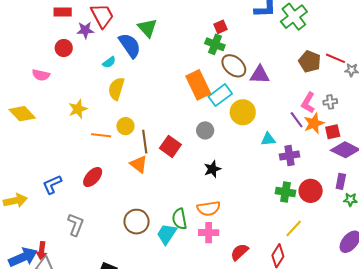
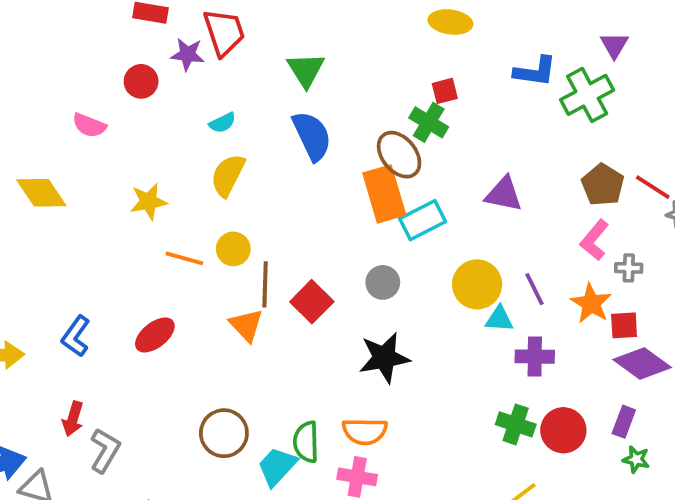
blue semicircle: (130, 45) -> (312, 136), moved
brown ellipse: (234, 66) -> (399, 155), moved
pink L-shape: (308, 103) -> (594, 240), moved
yellow circle: (243, 112) -> (477, 284), moved
purple line: (297, 120) -> (534, 289), moved
orange star: (314, 123) -> (591, 303), turned -30
black star: (212, 169) -> (384, 358), size x1.5
blue L-shape: (52, 184) -> (76, 336), turned -40
gray L-shape: (76, 225) -> (105, 450), moved
red arrow: (42, 251) -> (73, 419), moved

